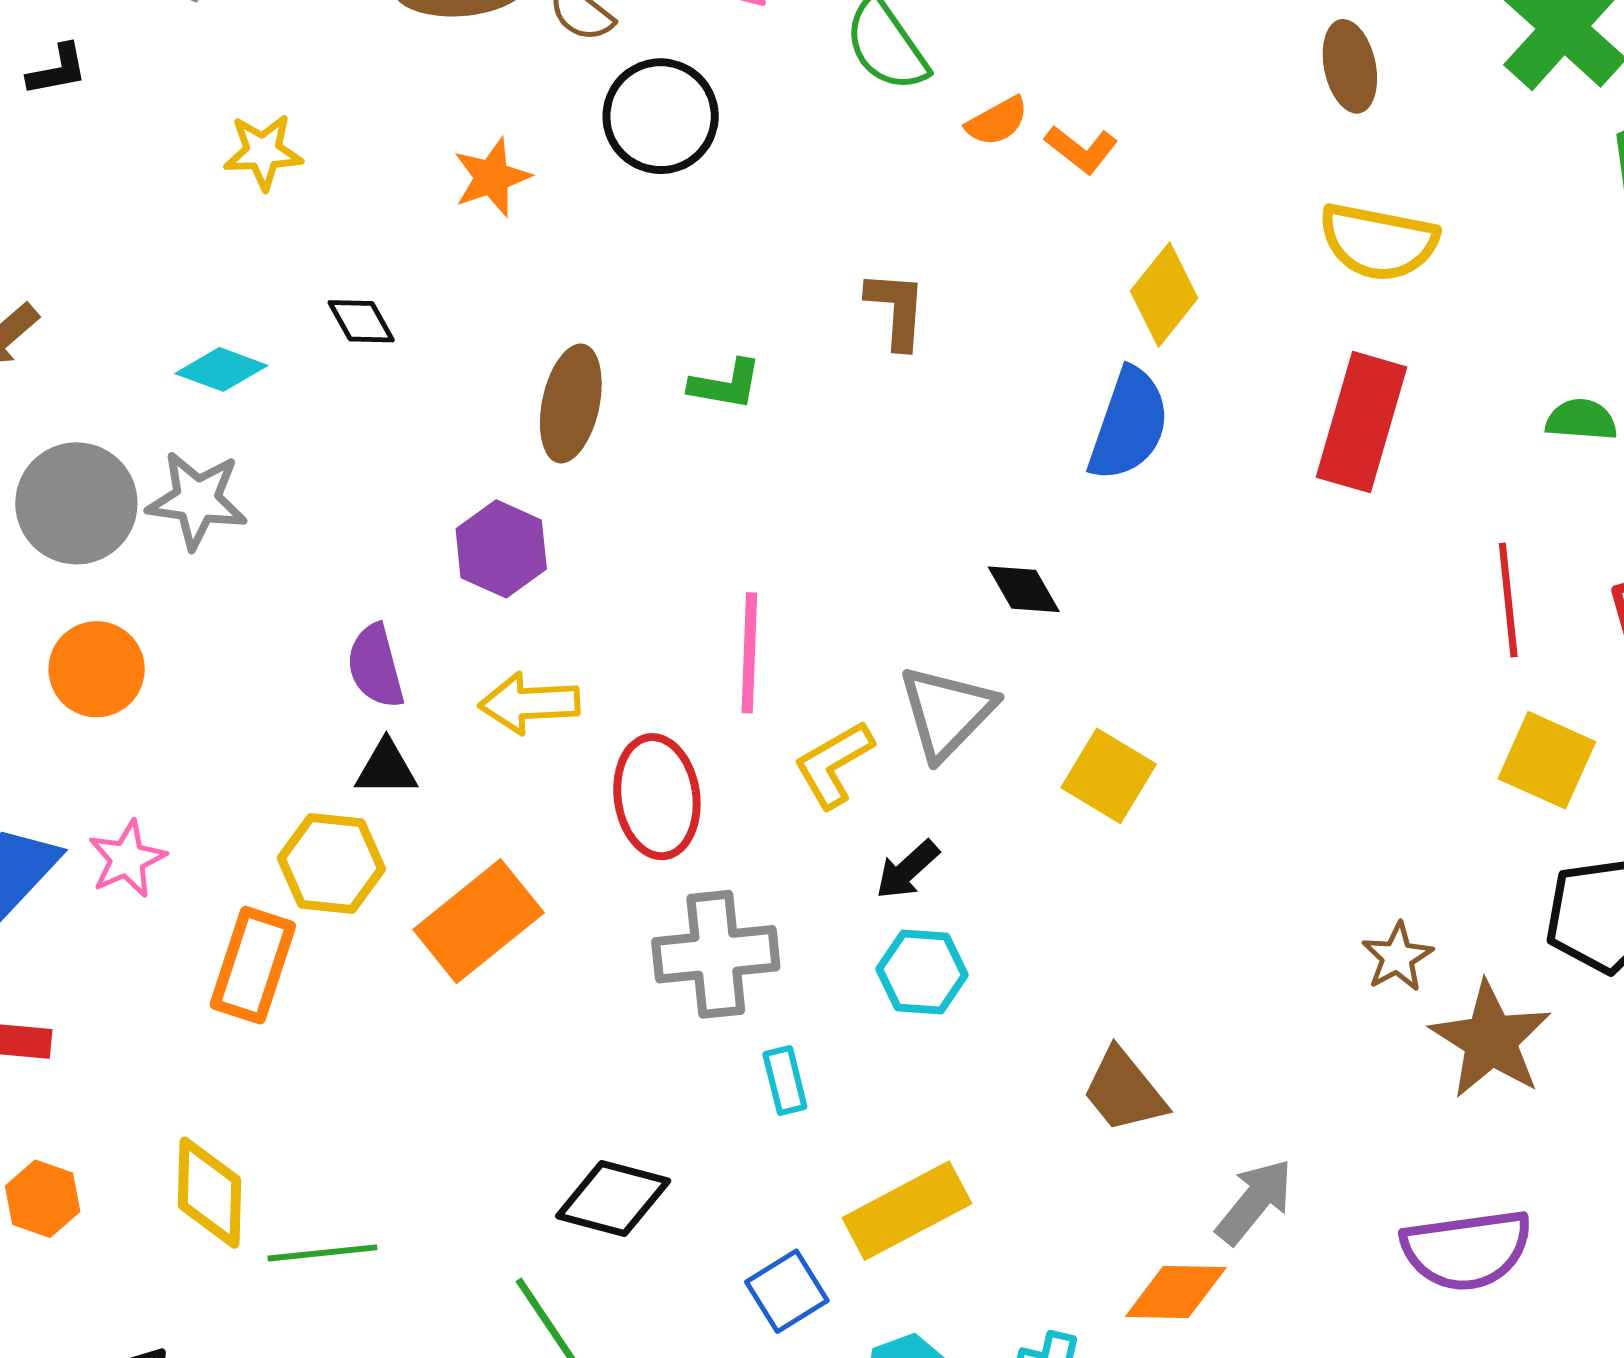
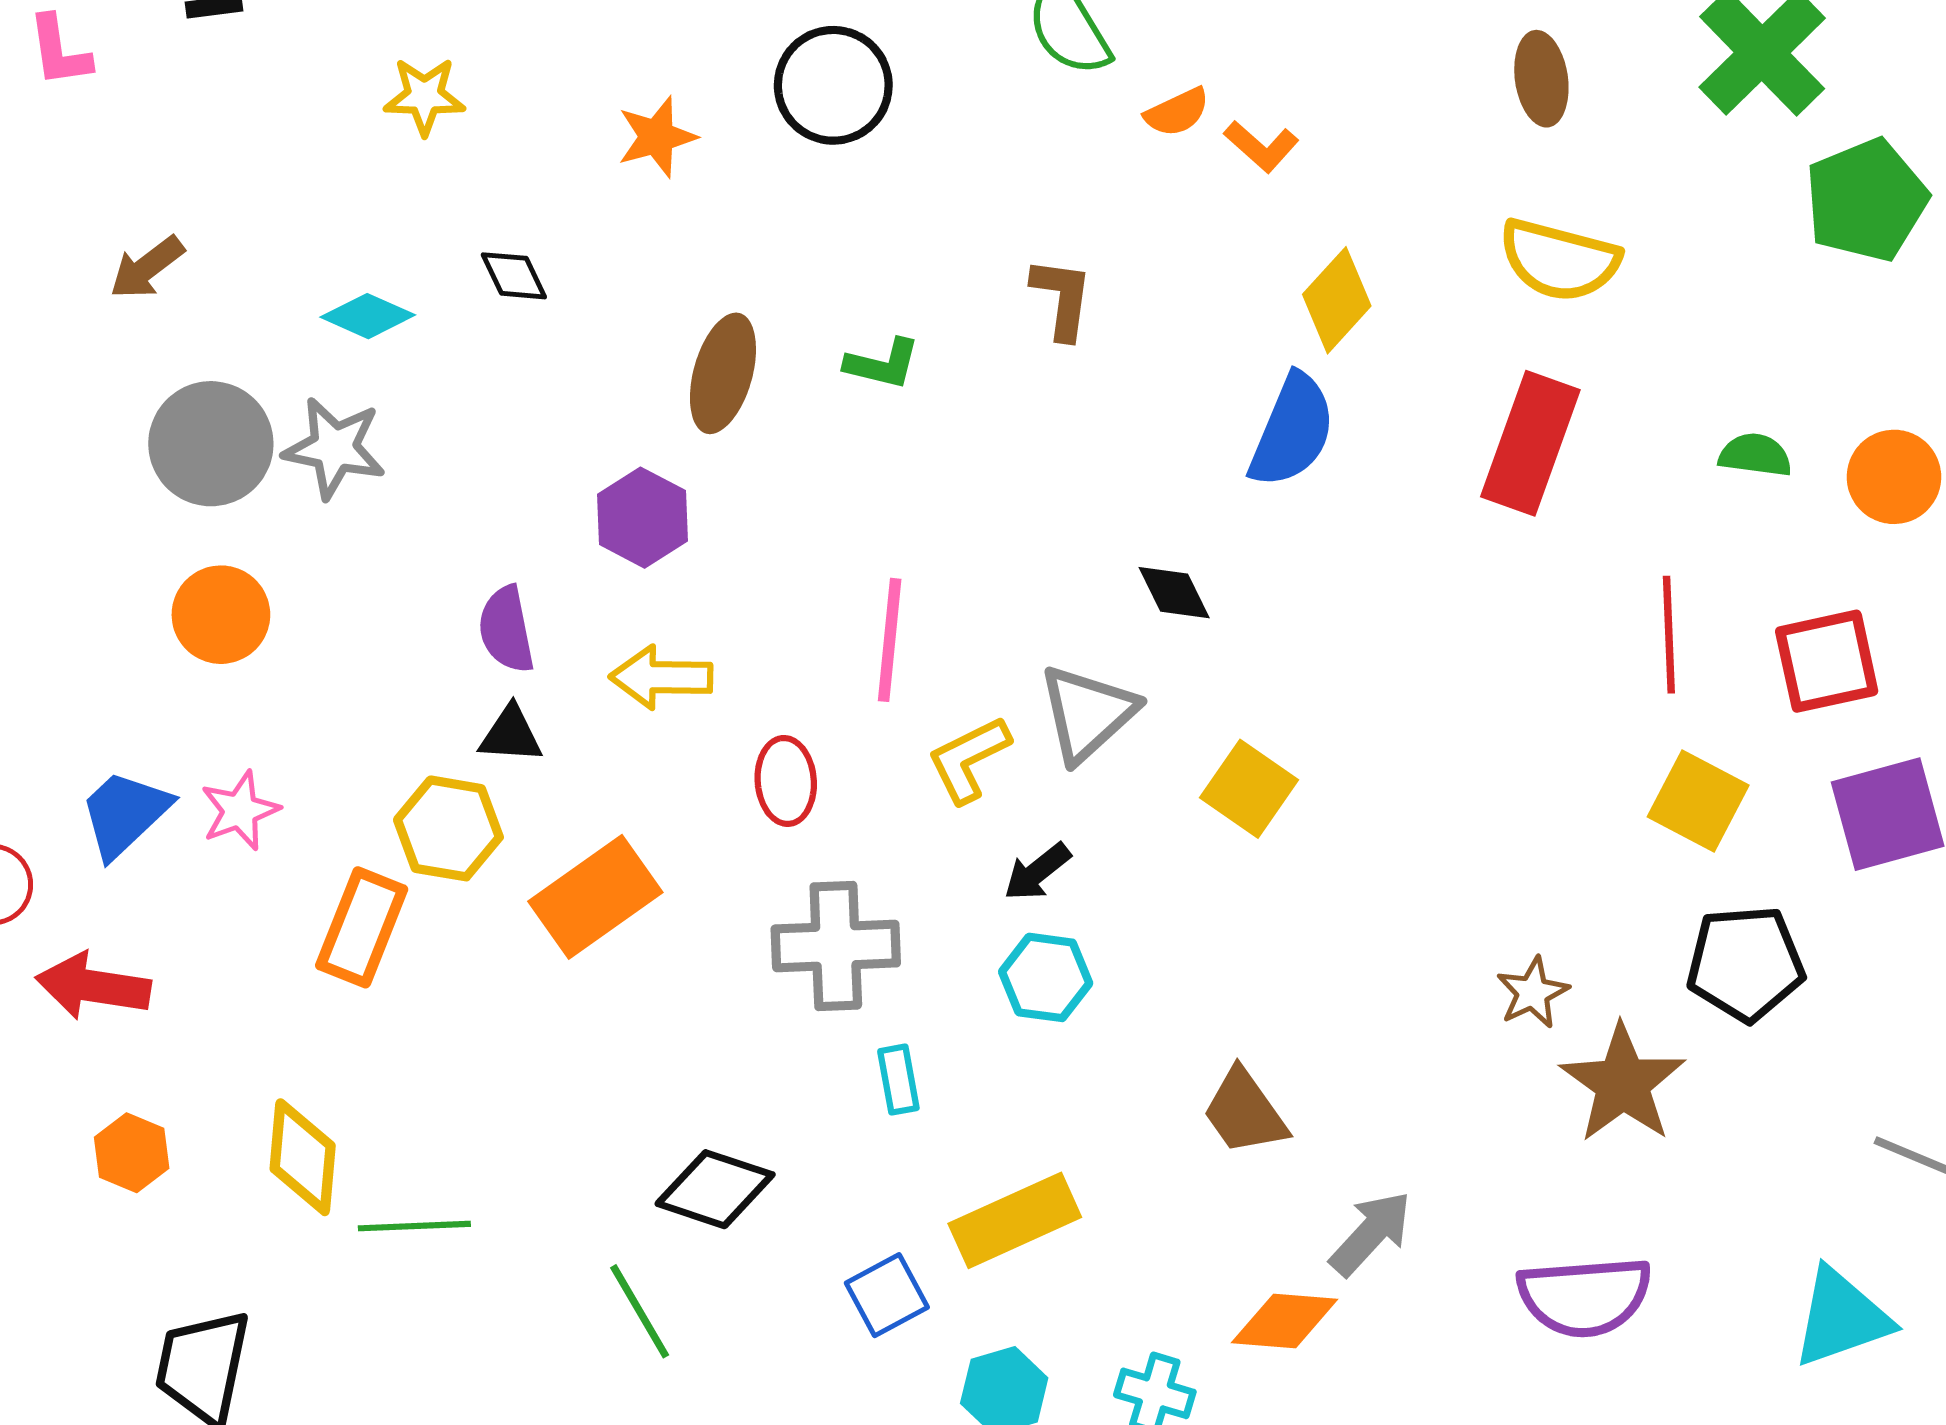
red ellipse: (657, 797) -> (786, 781), size x0.7

